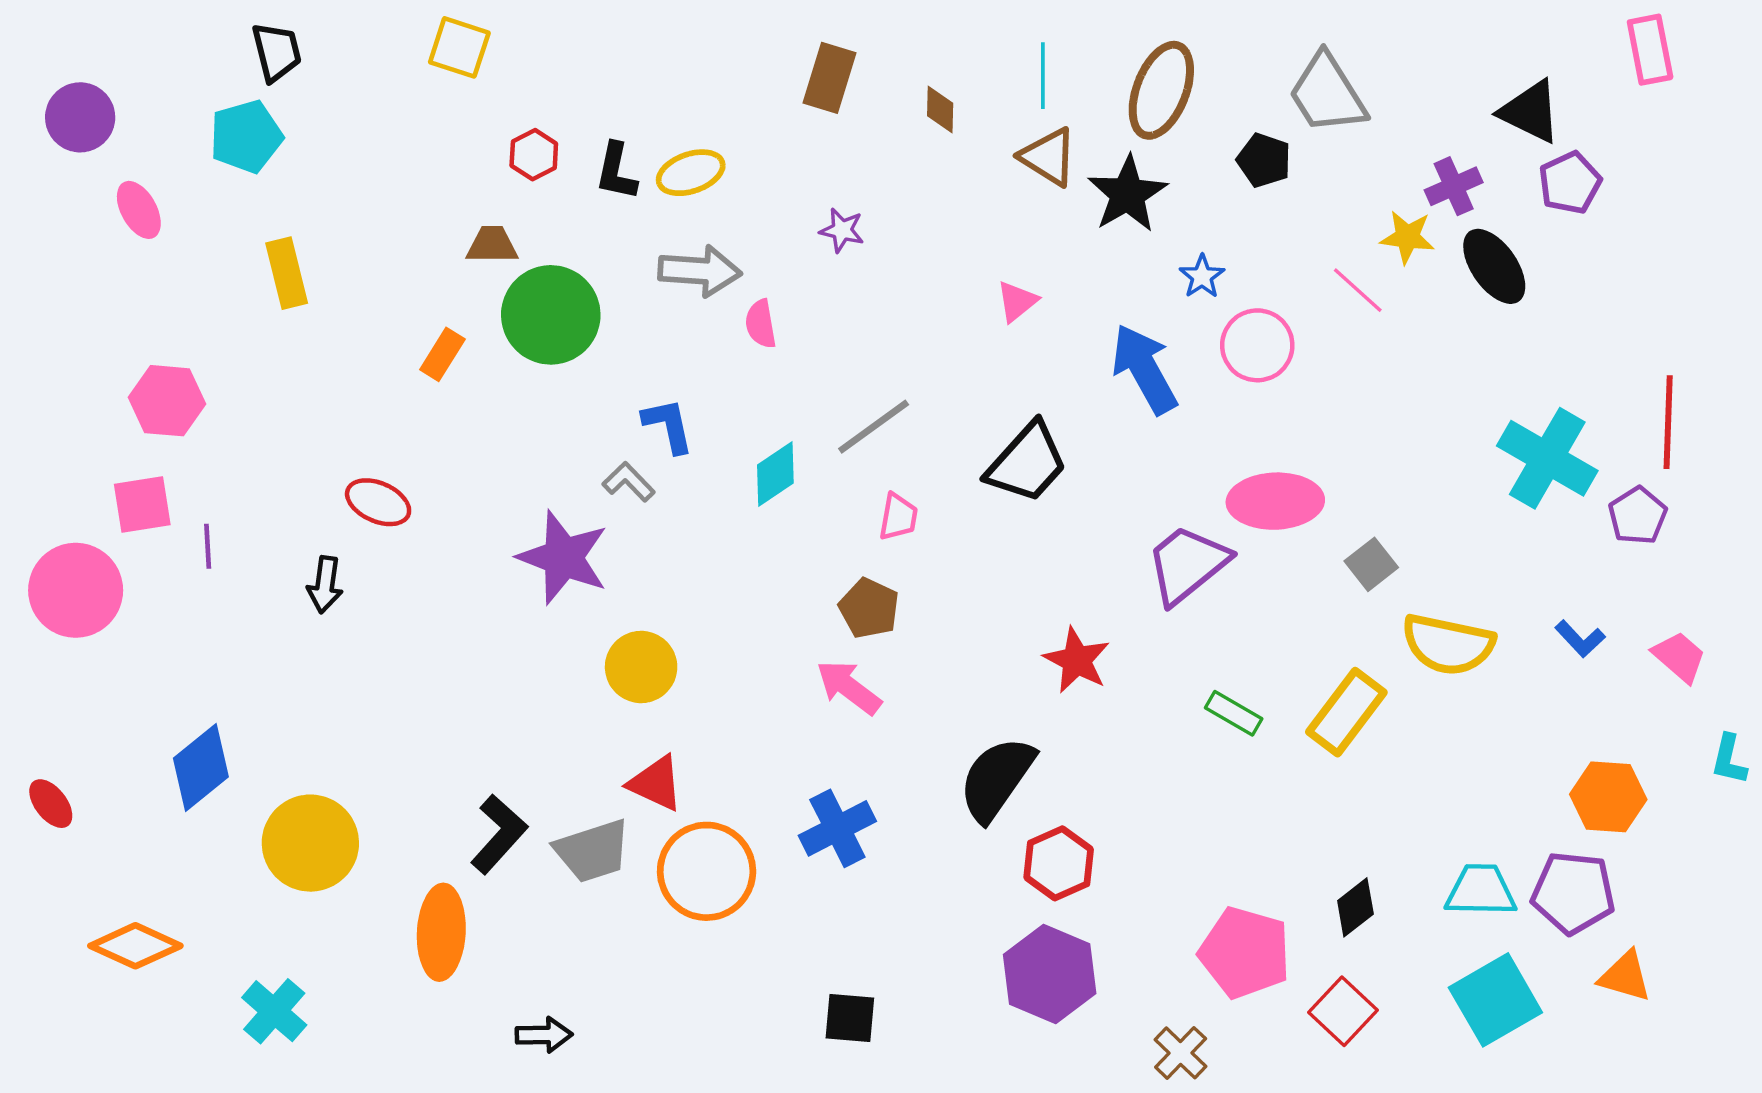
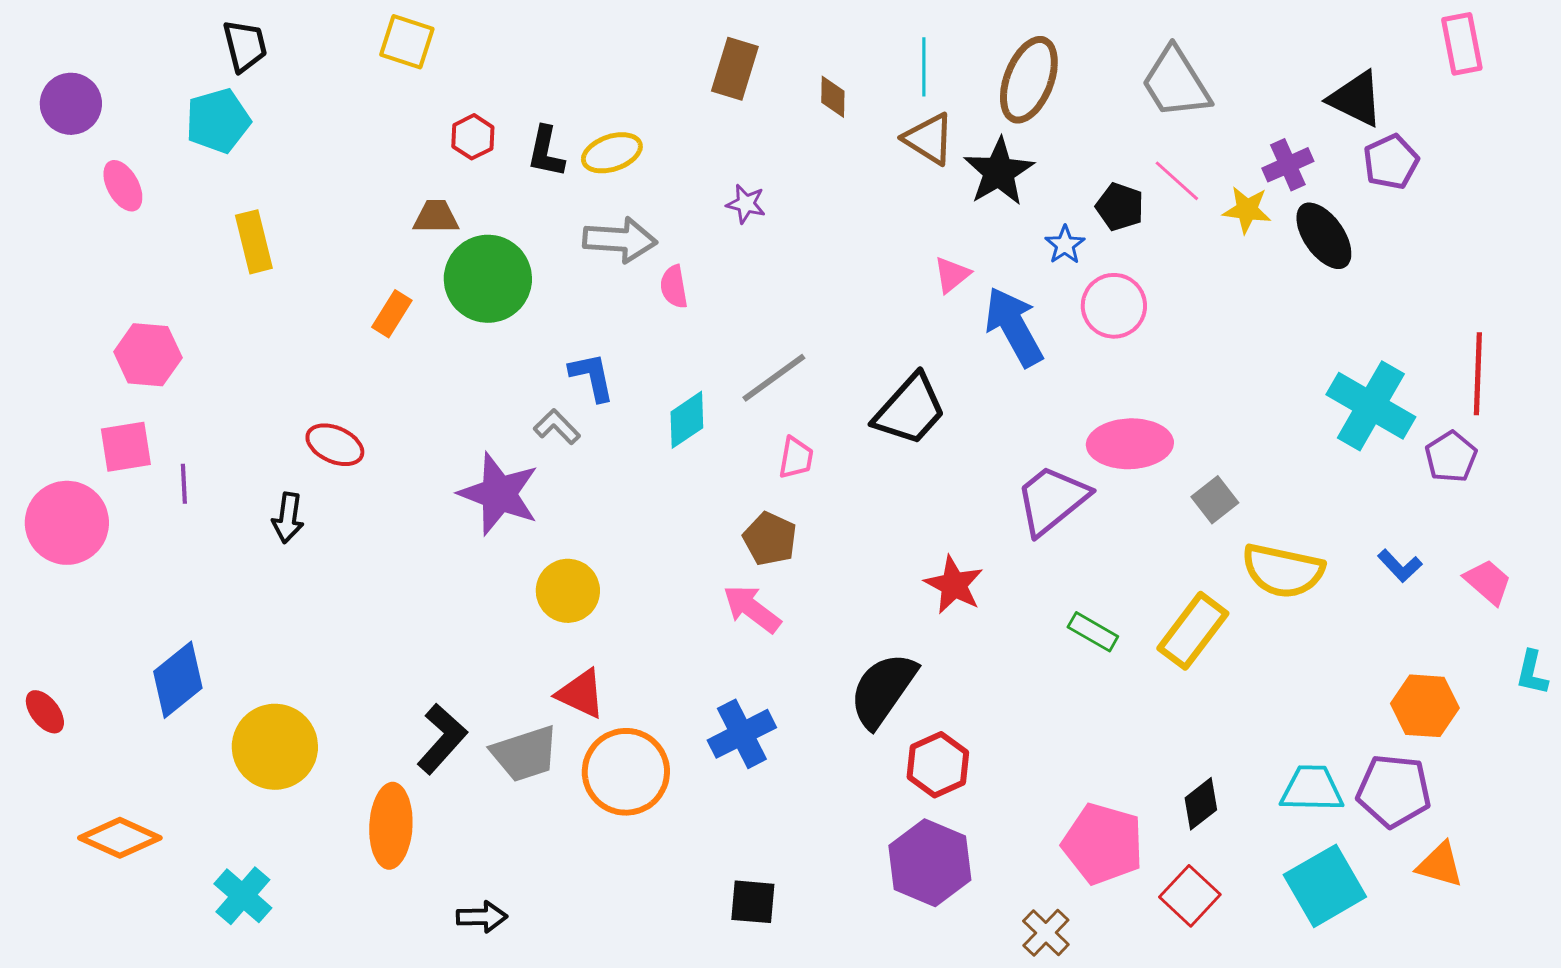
black pentagon: (1264, 160) -> (1120, 207), moved
pink line: (1358, 290) -> (1177, 181), moved
pink triangle: (1017, 301) -> (952, 275), moved

